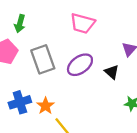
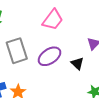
pink trapezoid: (83, 23) -> (53, 20), turned -70

